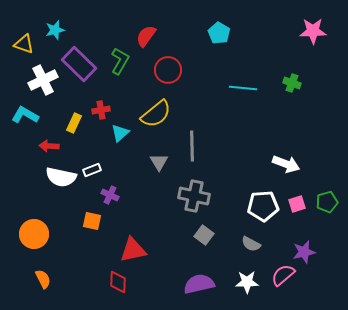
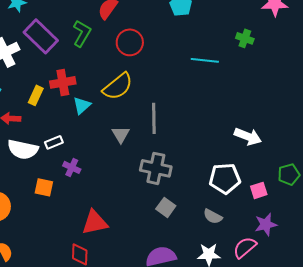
green cross: (292, 83) -> (245, 38), moved
red cross: (101, 110) -> (63, 82), size x1.4
pink square: (297, 204) -> (259, 190), moved
orange square: (92, 221) -> (44, 187), moved

